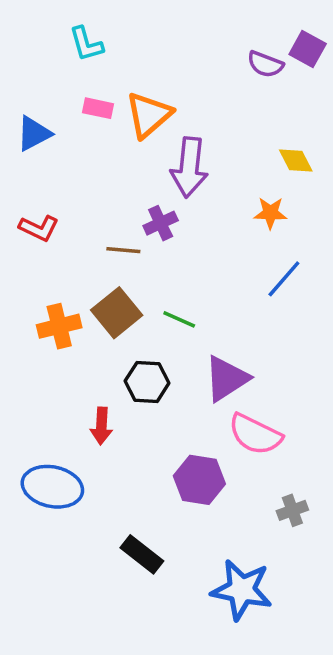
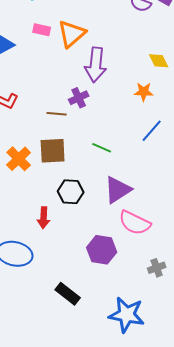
brown square: (117, 313) -> (53, 151), turned 36
green line: (179, 319) -> (102, 148), moved
orange cross: (59, 326) -> (19, 159), turned -30

